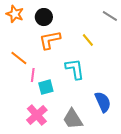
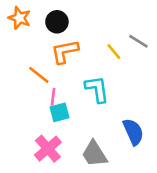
gray line: (110, 16) -> (138, 41), moved
orange line: (19, 58) -> (39, 75), moved
pink line: (33, 75) -> (53, 97), moved

